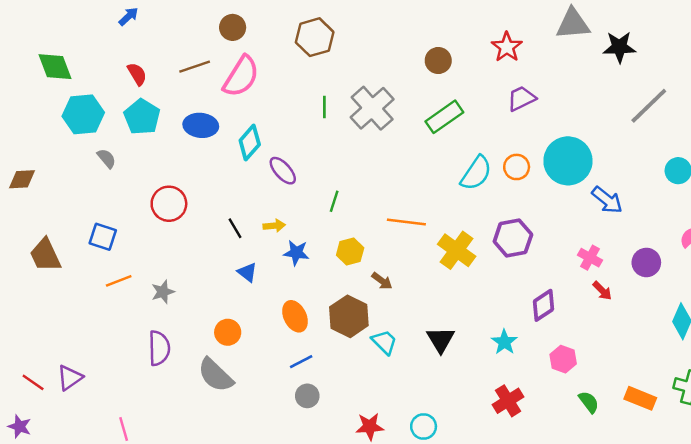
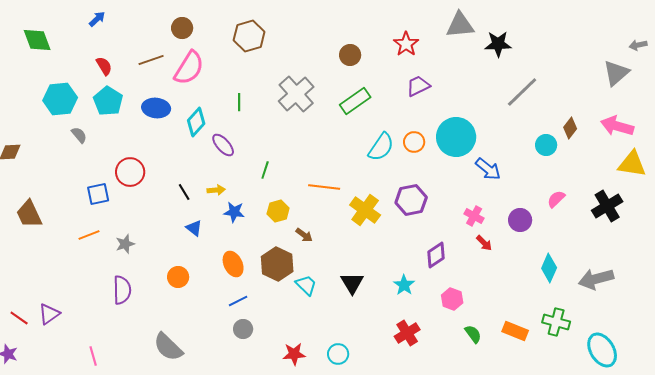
green diamond: (55, 67) -> (37, 40), moved
green line: (324, 107) -> (239, 102), moved
blue square: (103, 237) -> (98, 194), moved, turned -30
gray semicircle: (215, 375) -> (168, 347), moved

